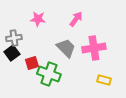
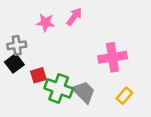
pink arrow: (76, 19) -> (74, 17), moved
gray trapezoid: (66, 48) -> (84, 92), moved
yellow rectangle: (104, 80) -> (125, 96), turned -64

